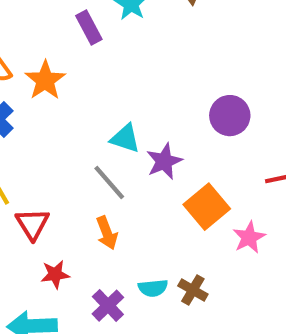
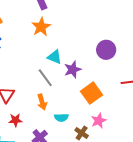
orange star: (45, 80) -> (41, 27), moved
pink star: (249, 237) -> (99, 121), moved
cyan semicircle: (153, 288) -> (61, 118), moved

